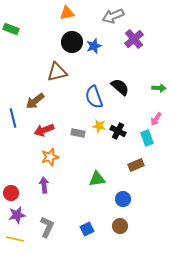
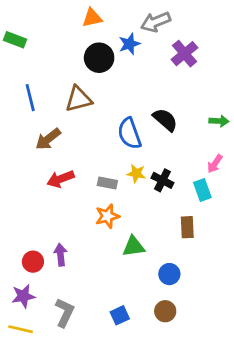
blue star: (94, 46) -> (129, 44), moved
blue line: (13, 118) -> (30, 98), moved
orange star: (50, 157) -> (107, 216), moved
brown rectangle: (136, 165) -> (187, 227), turned -70
red circle: (11, 193) -> (33, 262), moved

